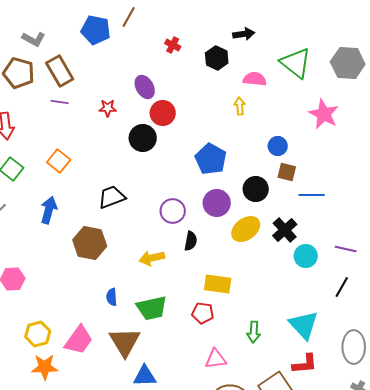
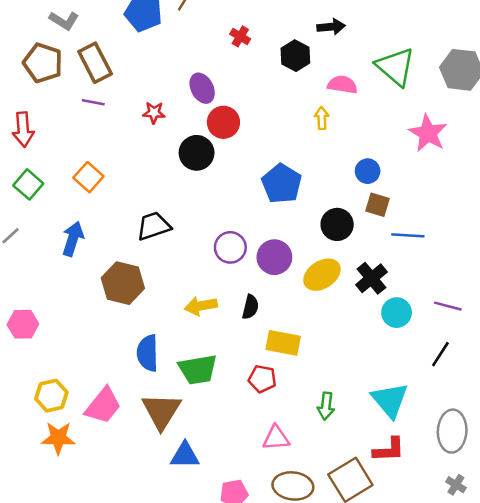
purple circle: (217, 203) -> (274, 257), moved
black semicircle: (191, 241) -> (250, 307), moved
blue semicircle: (112, 297) -> (148, 353), size x1.6

